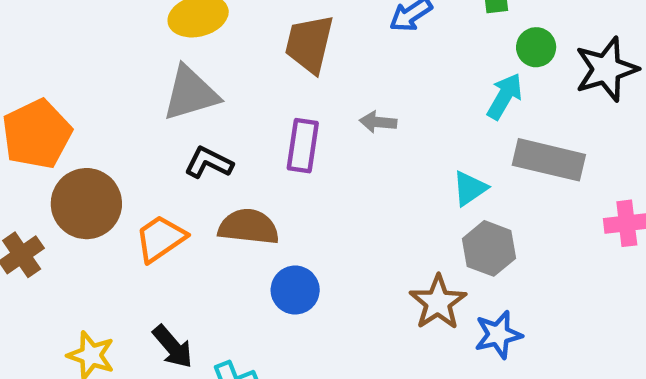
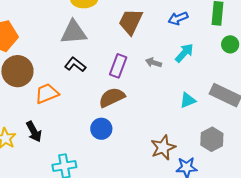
cyan arrow: (505, 96) -> (184, 53), moved
brown semicircle: (249, 227) -> (112, 97), moved, turned -44
gray hexagon: (489, 248) -> (212, 139), moved
black arrow: (173, 347) -> (34, 132), moved

